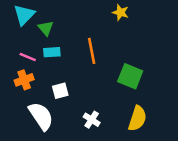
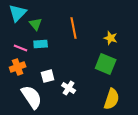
yellow star: (121, 12) -> (111, 38), moved
orange line: (92, 51) -> (74, 28), moved
white cross: (92, 120) -> (69, 88), moved

